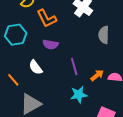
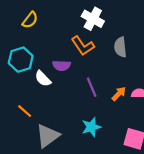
orange L-shape: (47, 18) -> (83, 46), moved
white semicircle: (36, 67) -> (43, 79), moved
cyan star: (79, 95) -> (91, 127), moved

